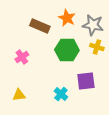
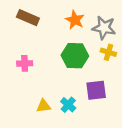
brown rectangle: (40, 26) -> (28, 18), moved
pink cross: (22, 57) -> (25, 63), turned 32
yellow triangle: (19, 95) -> (44, 106), moved

